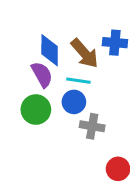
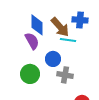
cyan line: (78, 81) -> (68, 40), moved
green circle: (36, 110) -> (30, 74), moved

